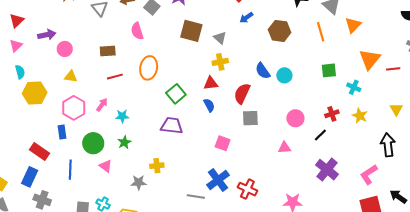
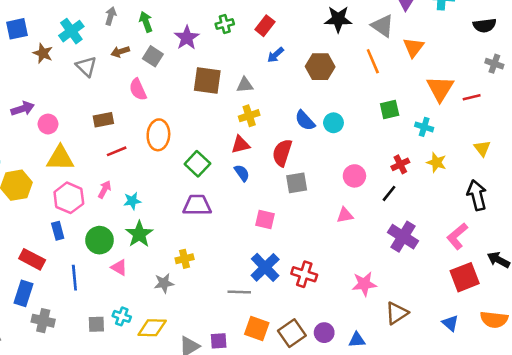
gray triangle: (220, 38) -> (245, 85), turned -40
yellow triangle: (71, 76) -> (60, 158), size x1.6
green star: (124, 142) -> (139, 234), size x1.5

